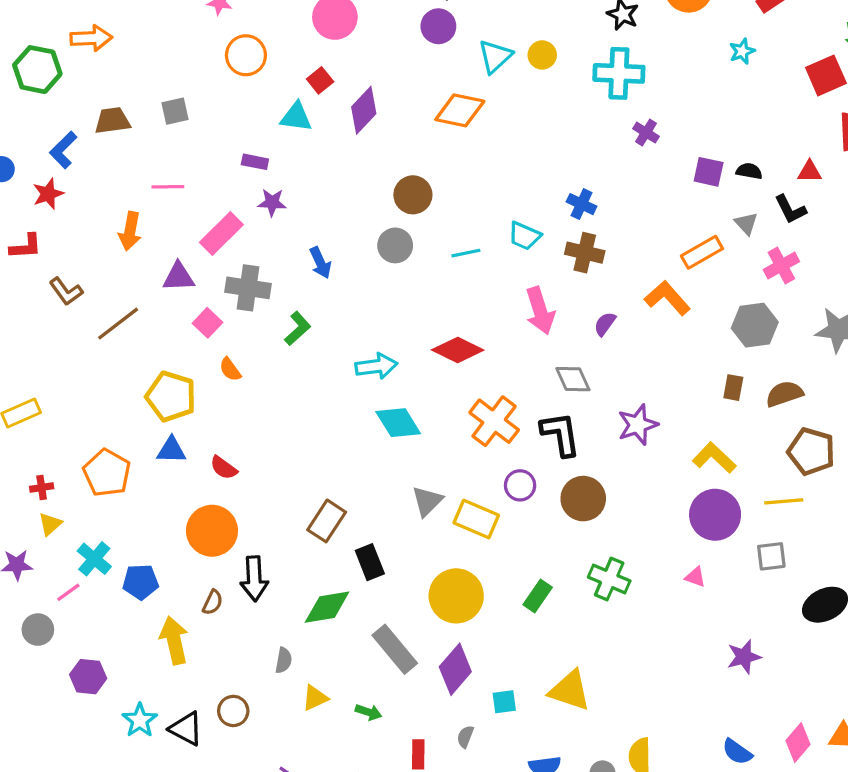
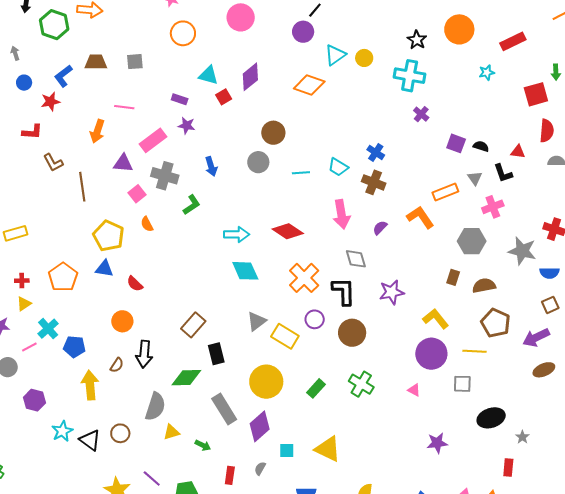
red square: (320, 80) -> (224, 97), moved
brown line: (118, 324) -> (82, 187), turned -68
orange circle: (212, 531) -> (122, 321), size x0.7
gray semicircle: (284, 660) -> (155, 407), size x1.8

